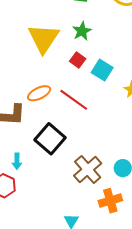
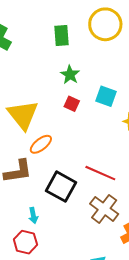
yellow triangle: (44, 38) -> (23, 115), moved
cyan square: (102, 70) -> (106, 96), moved
red line: (74, 100) -> (100, 173), moved

